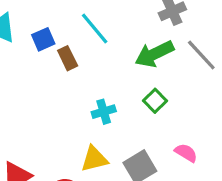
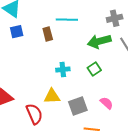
cyan line: (95, 28) -> (67, 20), turned -60
blue square: (43, 39) -> (17, 32), moved

